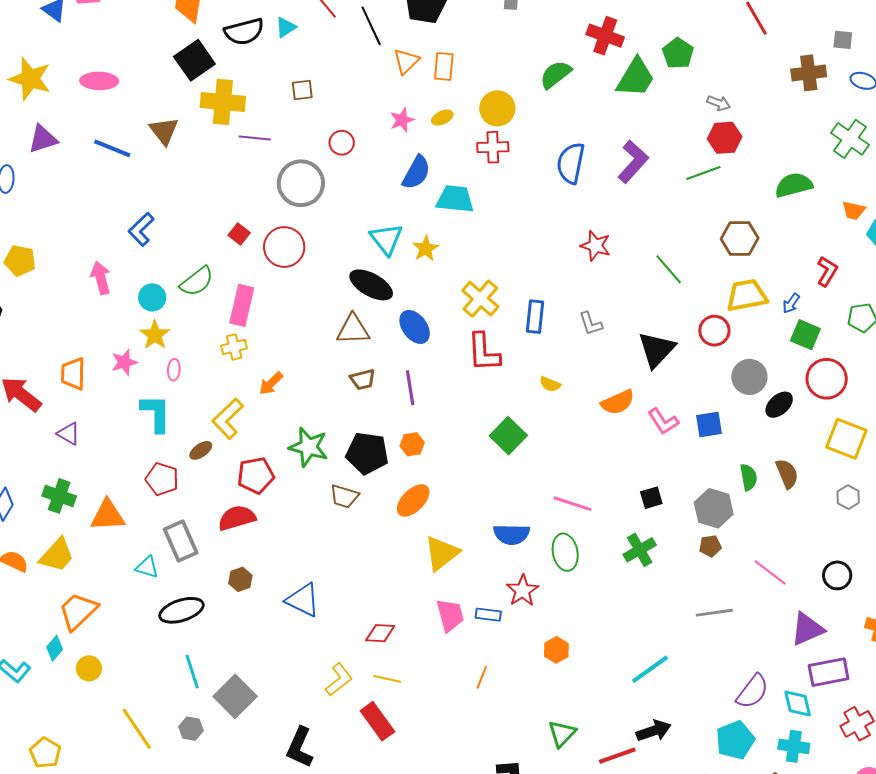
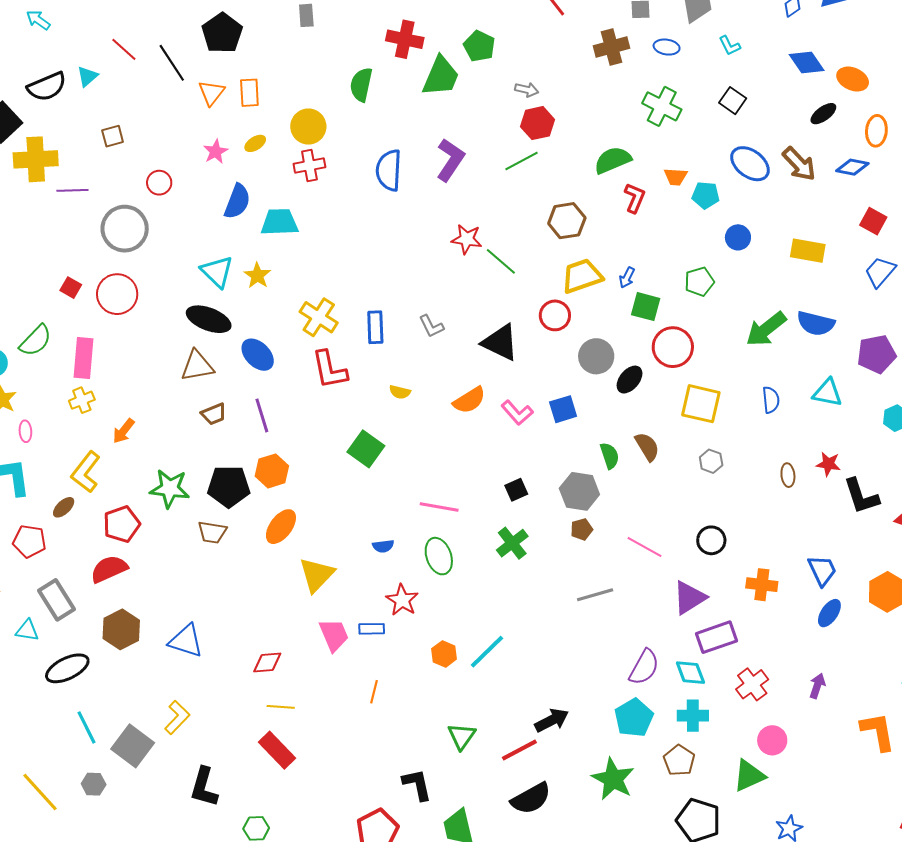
green semicircle: (556, 74) -> (361, 85), turned -32
red star: (596, 246) -> (467, 239), moved
red L-shape: (827, 271) -> (635, 198), moved
black triangle: (657, 350) -> (500, 342), turned -39
orange hexagon: (412, 444) -> (272, 471), size x1.4
blue semicircle: (512, 534) -> (383, 546), size x0.6
brown hexagon: (240, 579) -> (121, 629), size x1.6
cyan line: (650, 669) -> (487, 652), moved
yellow L-shape: (339, 680) -> (177, 717), moved

